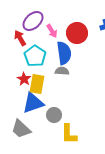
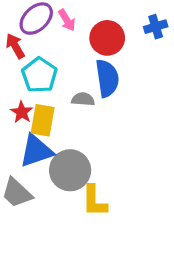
pink arrow: (52, 31) -> (67, 20), moved
blue semicircle: (64, 53) -> (107, 78), moved
gray circle: (54, 115) -> (70, 170), size x1.6

